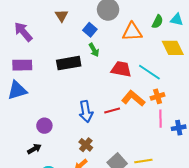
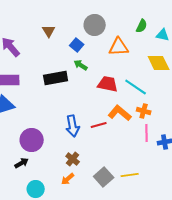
green semicircle: (158, 22) -> (142, 26), moved
green arrow: (94, 50) -> (81, 65), turned 152
orange cross: (158, 96) -> (144, 111), turned 32
purple circle: (44, 126) -> (32, 140), size x1.5

